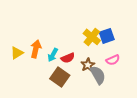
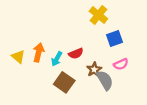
yellow cross: (92, 37) -> (98, 15), moved
yellow triangle: (17, 53) -> (18, 57), turned -48
red semicircle: (68, 58) -> (76, 53), moved

